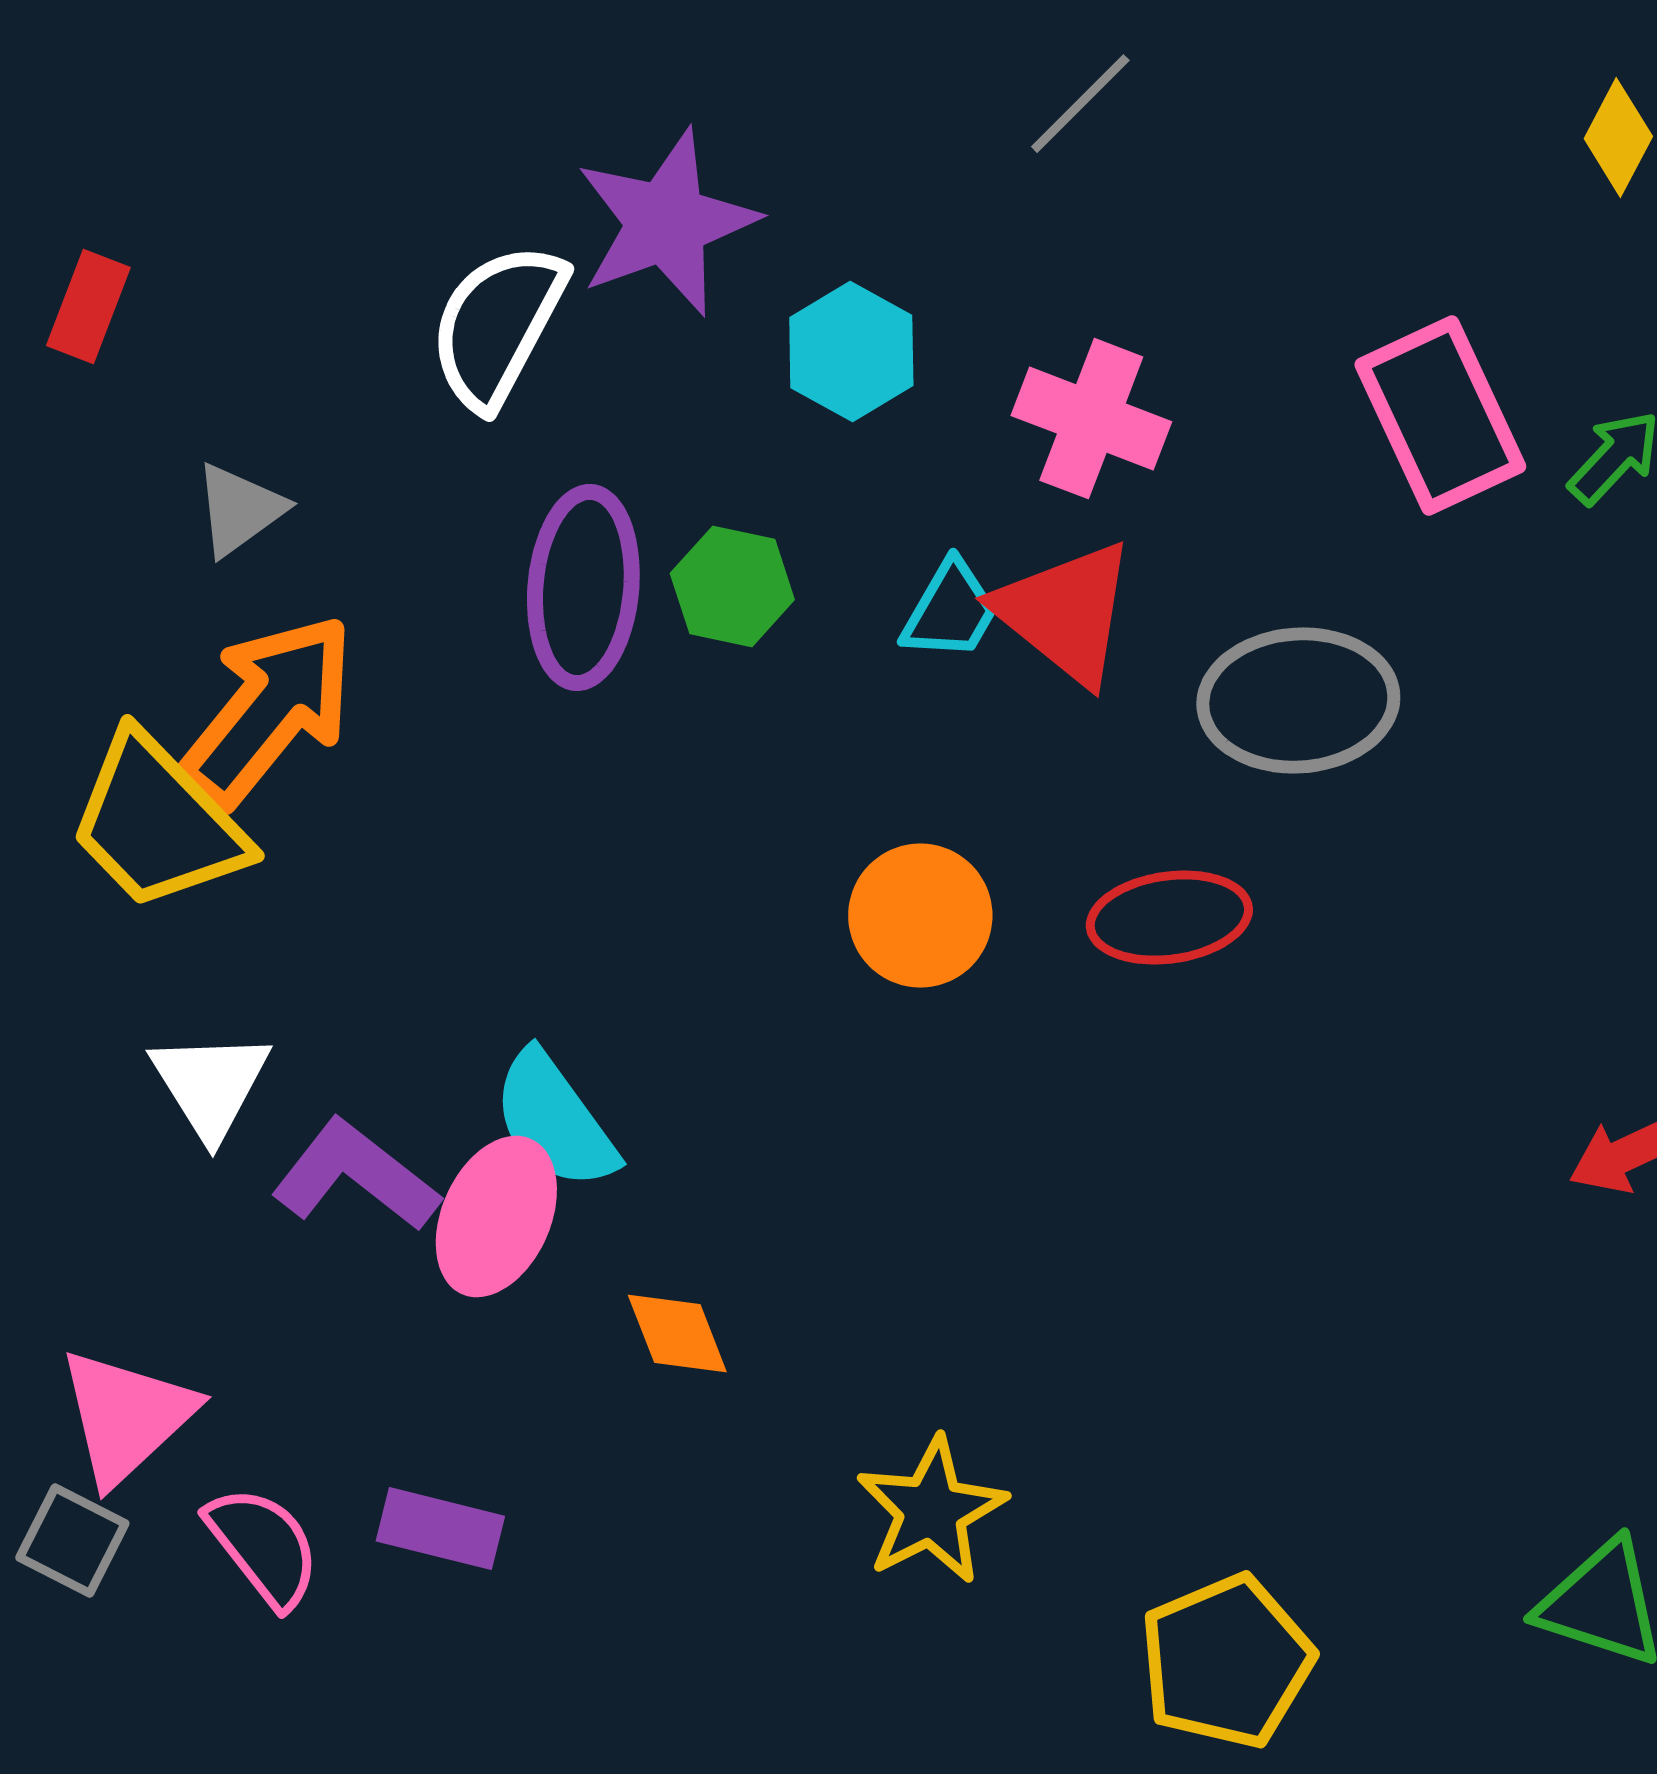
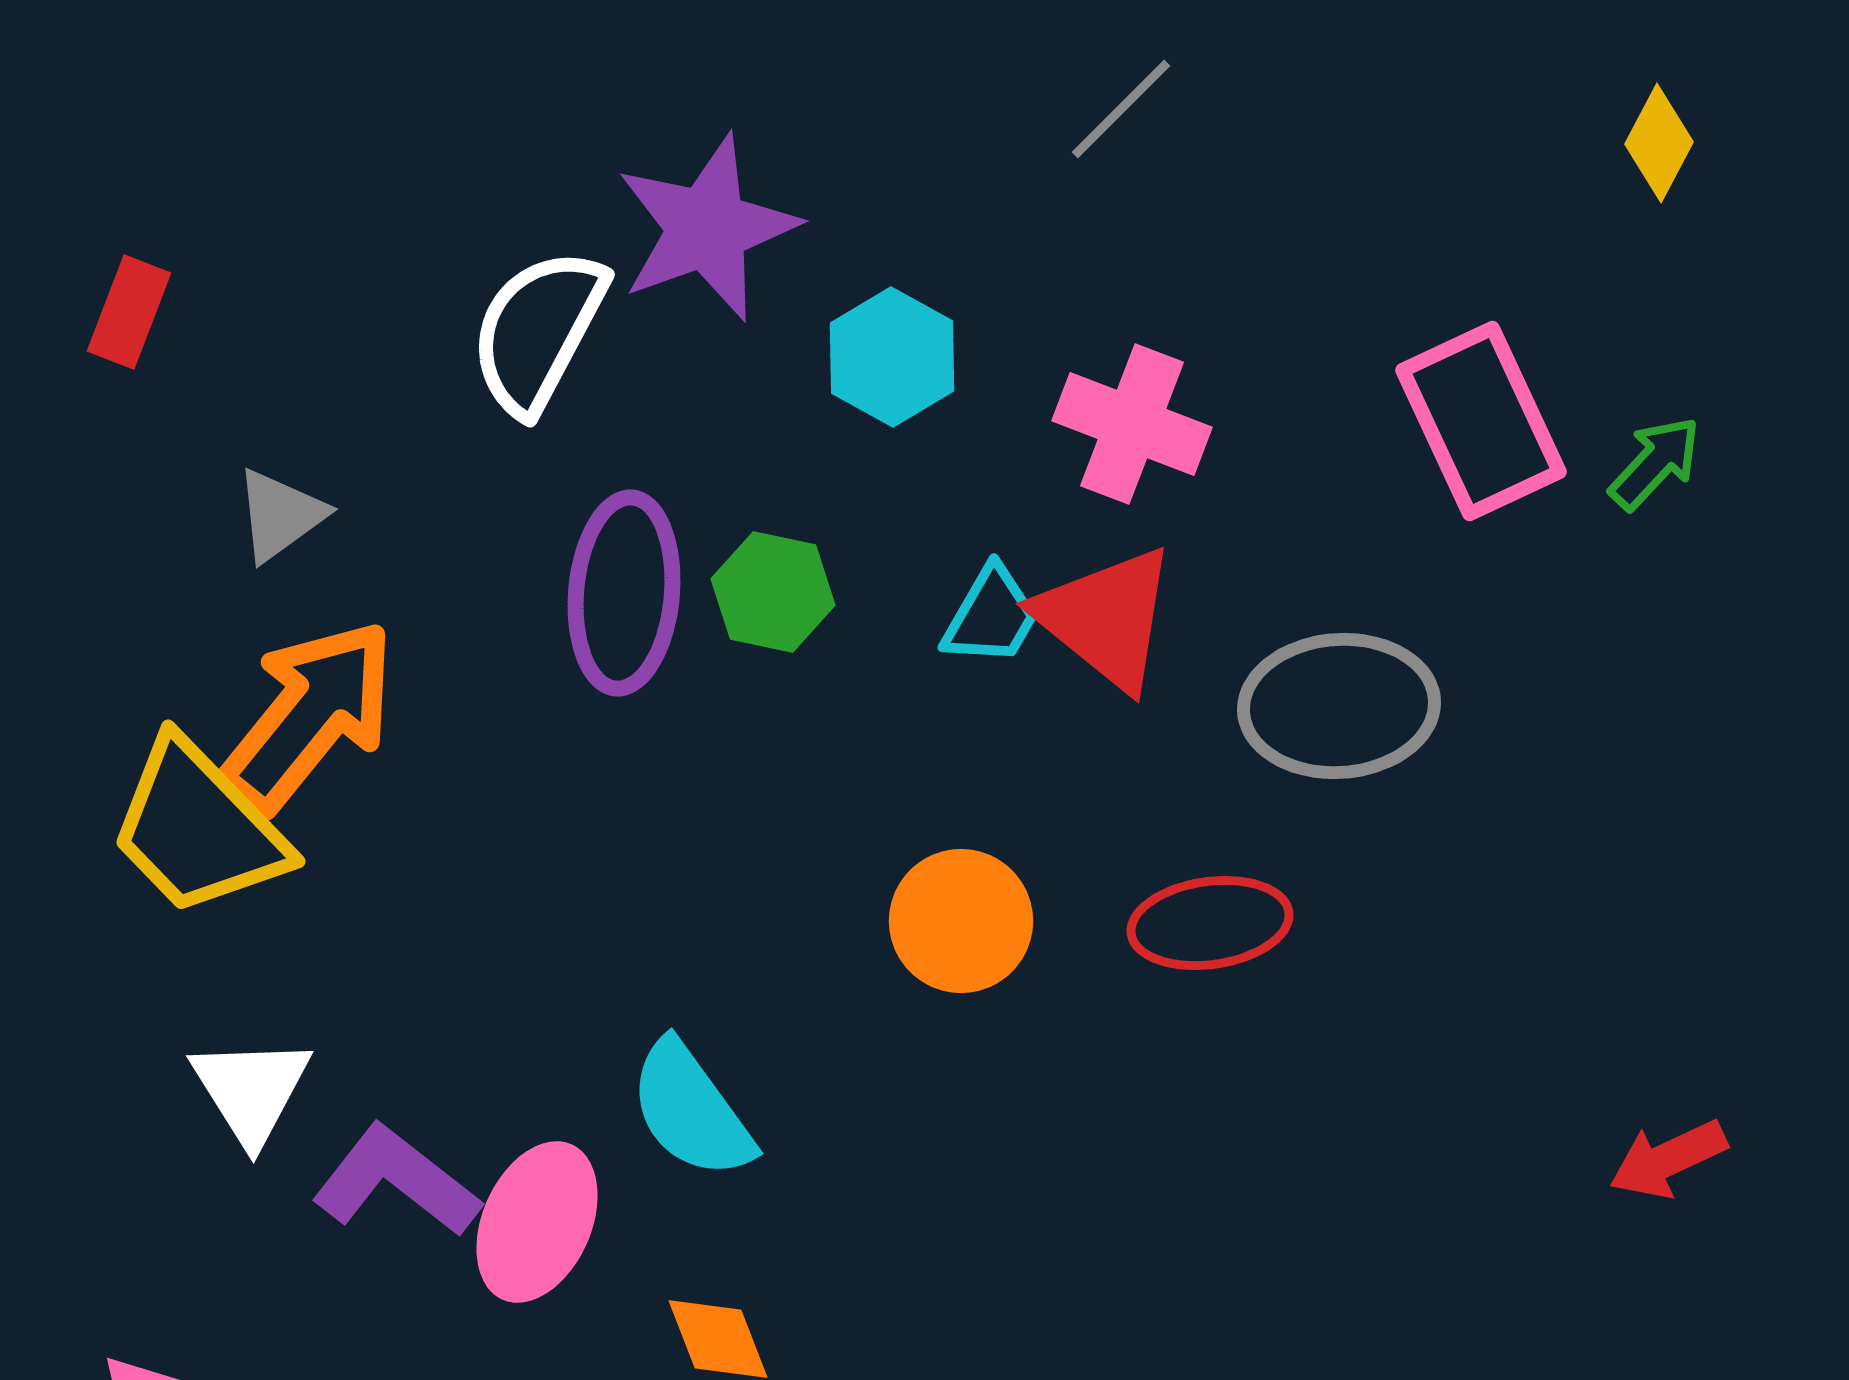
cyan semicircle: (554, 1121) -> (691, 1110), moved

